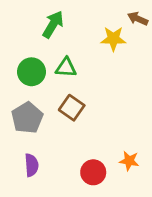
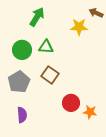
red circle: (93, 172) -> (71, 103), moved

